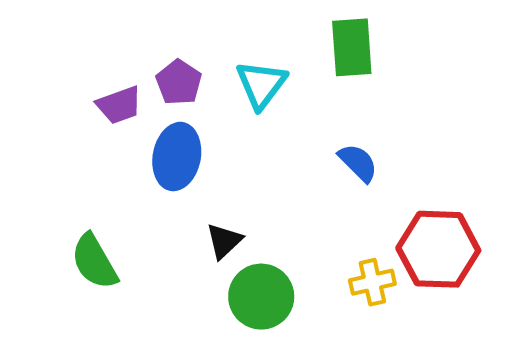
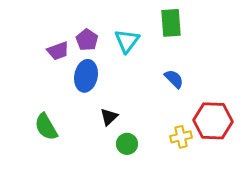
green circle: (261, 297) -> (127, 144), size x0.7

